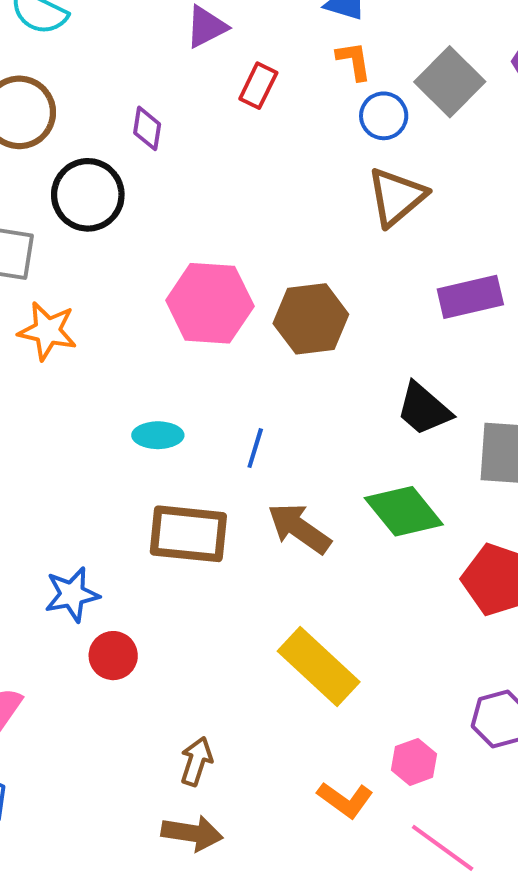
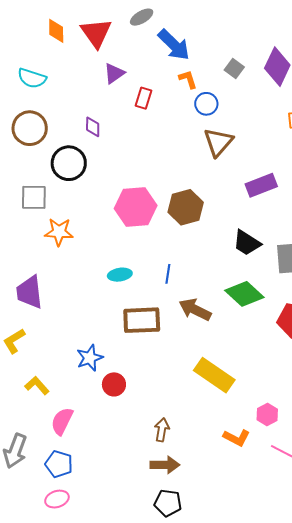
gray square: (450, 82) -> (234, 69), moved, size x0.6

